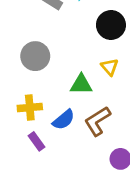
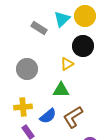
yellow triangle: (110, 67) -> (67, 64), moved, turned 40

